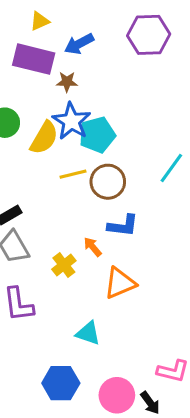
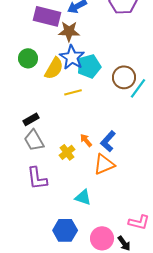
brown star: (67, 82) -> (69, 31), size x1.5
brown circle: (108, 182) -> (124, 77), moved
blue L-shape: (123, 226) -> (108, 141), moved, turned 125

